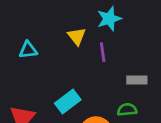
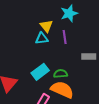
cyan triangle: (28, 50) -> (42, 38), moved
green semicircle: (127, 110) -> (60, 74), moved

